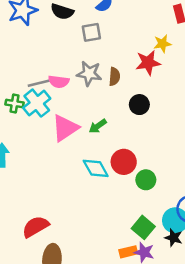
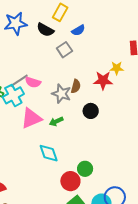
gray square: (91, 32) -> (64, 50), turned -35
gray star: (89, 73) -> (61, 94), moved
gray line: (41, 83) -> (19, 81), turned -30
red circle: (124, 162) -> (70, 181), moved

